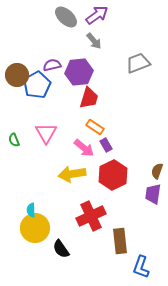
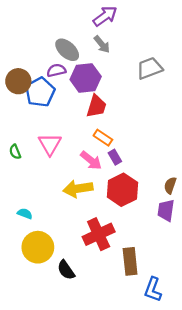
gray ellipse: (66, 17) -> (67, 50), moved
cyan semicircle: (31, 210) -> (25, 214), moved, turned 112

